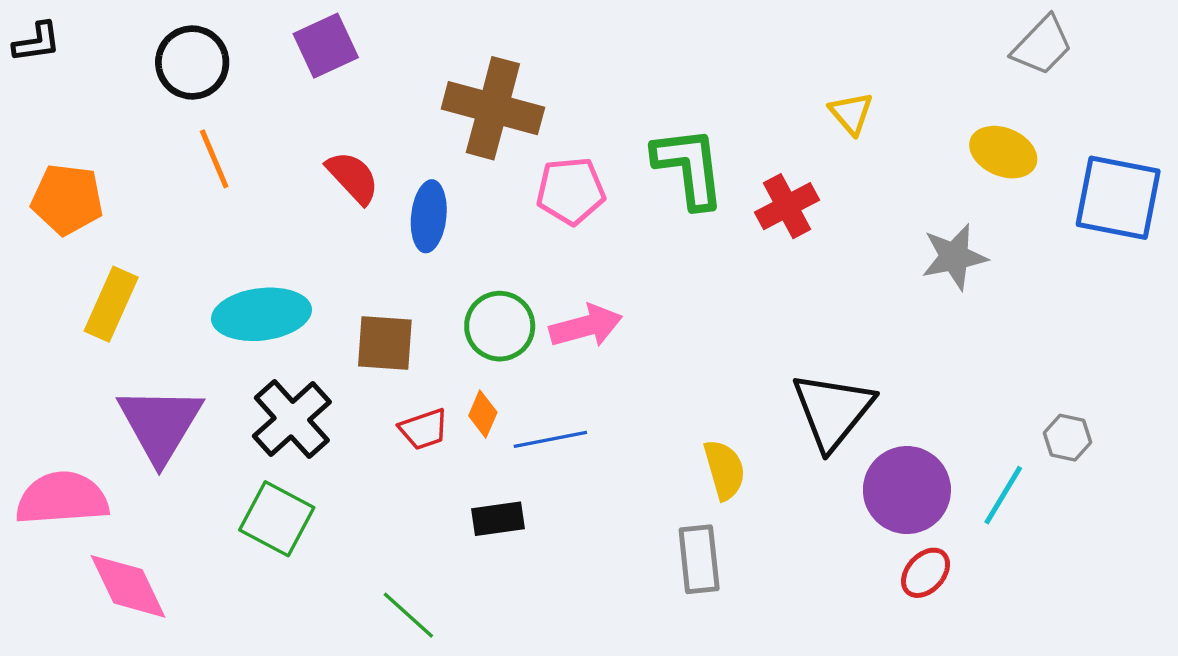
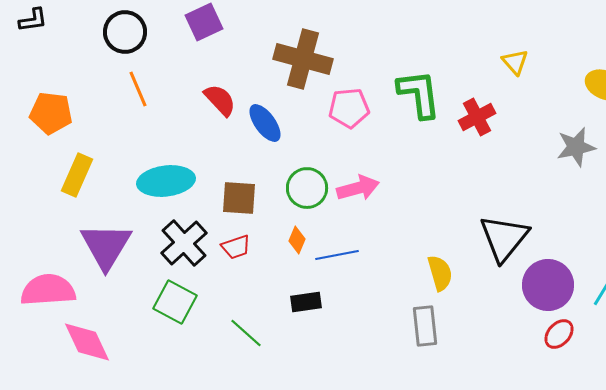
blue ellipse: (429, 216) -> (265, 123), turned -42
red trapezoid: (424, 429) -> (236, 247), moved
green line: (408, 615) -> (246, 333), moved

